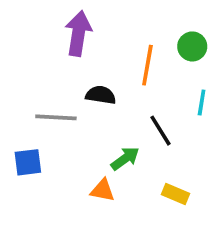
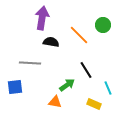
orange line: (147, 65) -> (79, 35), turned -55
black semicircle: (101, 95) -> (51, 42), moved
cyan line: (202, 102) -> (108, 88), moved, turned -32

